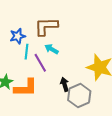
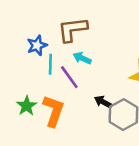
black arrow: (65, 84) -> (103, 102), turned -40
orange L-shape: (26, 88) -> (54, 111), turned -65

